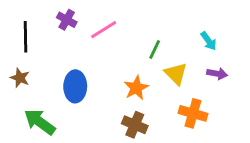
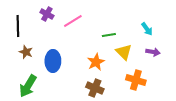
green line: (155, 50) -> (109, 35), turned 56
brown star: (20, 78) -> (26, 52), moved
green arrow: (40, 122) -> (28, 86), turned -95

